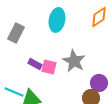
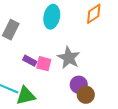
purple circle: (99, 83) -> (79, 85), moved

